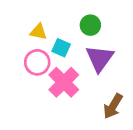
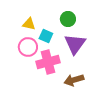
pink cross: (64, 82) -> (48, 62), turned 30
brown arrow: (113, 106) -> (74, 80), moved, turned 42

